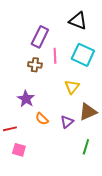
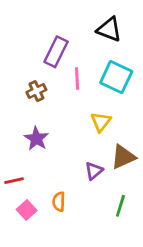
brown cross: (35, 65) -> (36, 91), moved, turned -32
orange semicircle: (42, 119) -> (59, 202), moved, turned 48
pink square: (19, 150) -> (27, 210), turned 32

